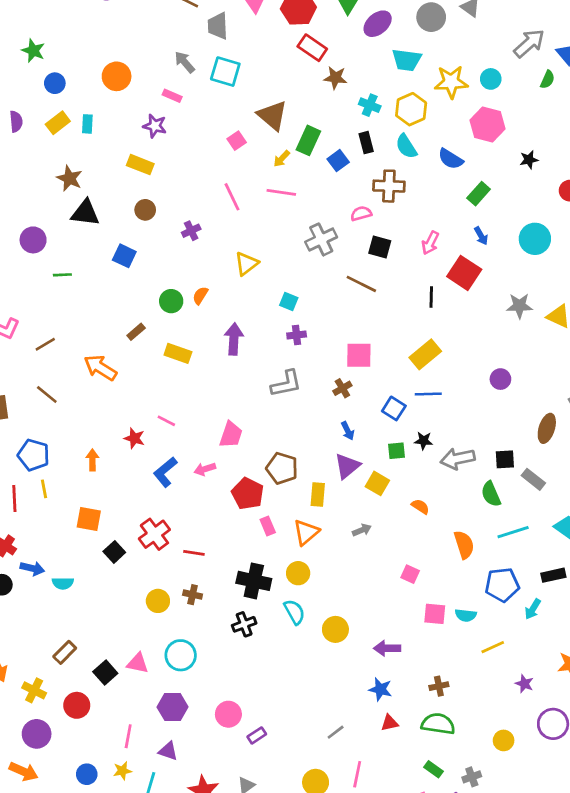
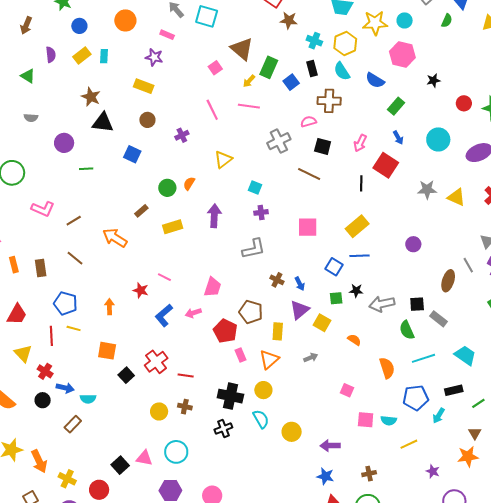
yellow rectangle: (178, 353) -> (173, 227), turned -36
brown cross: (342, 388) -> (277, 280), moved, turned -32
yellow line: (44, 489) -> (74, 328), turned -64
brown rectangle: (65, 652) -> (73, 424), moved

